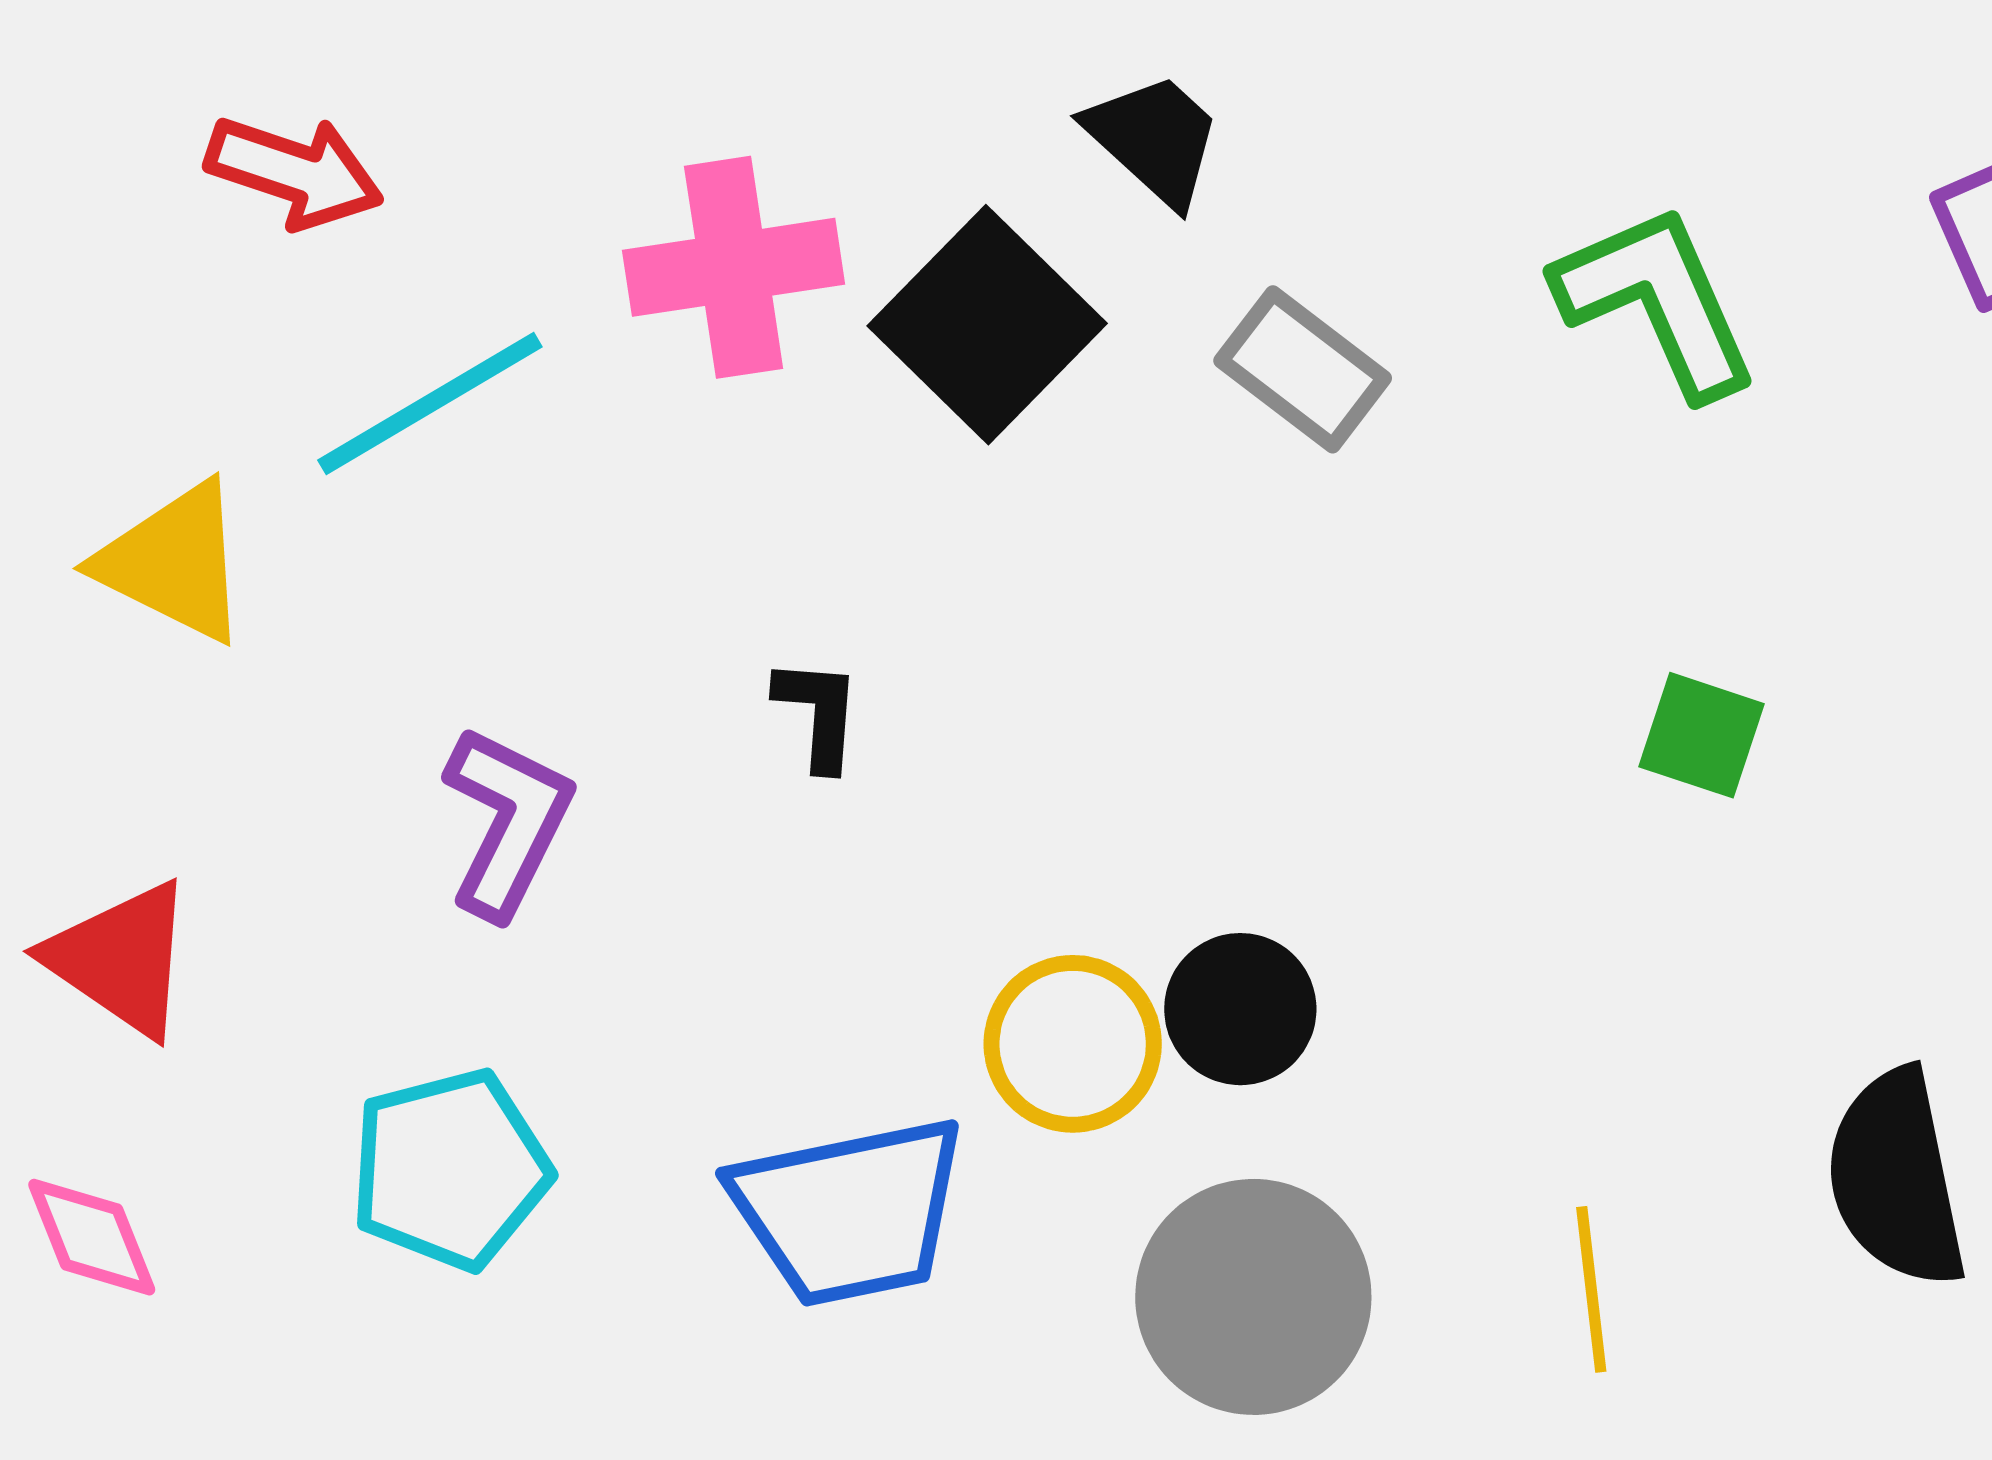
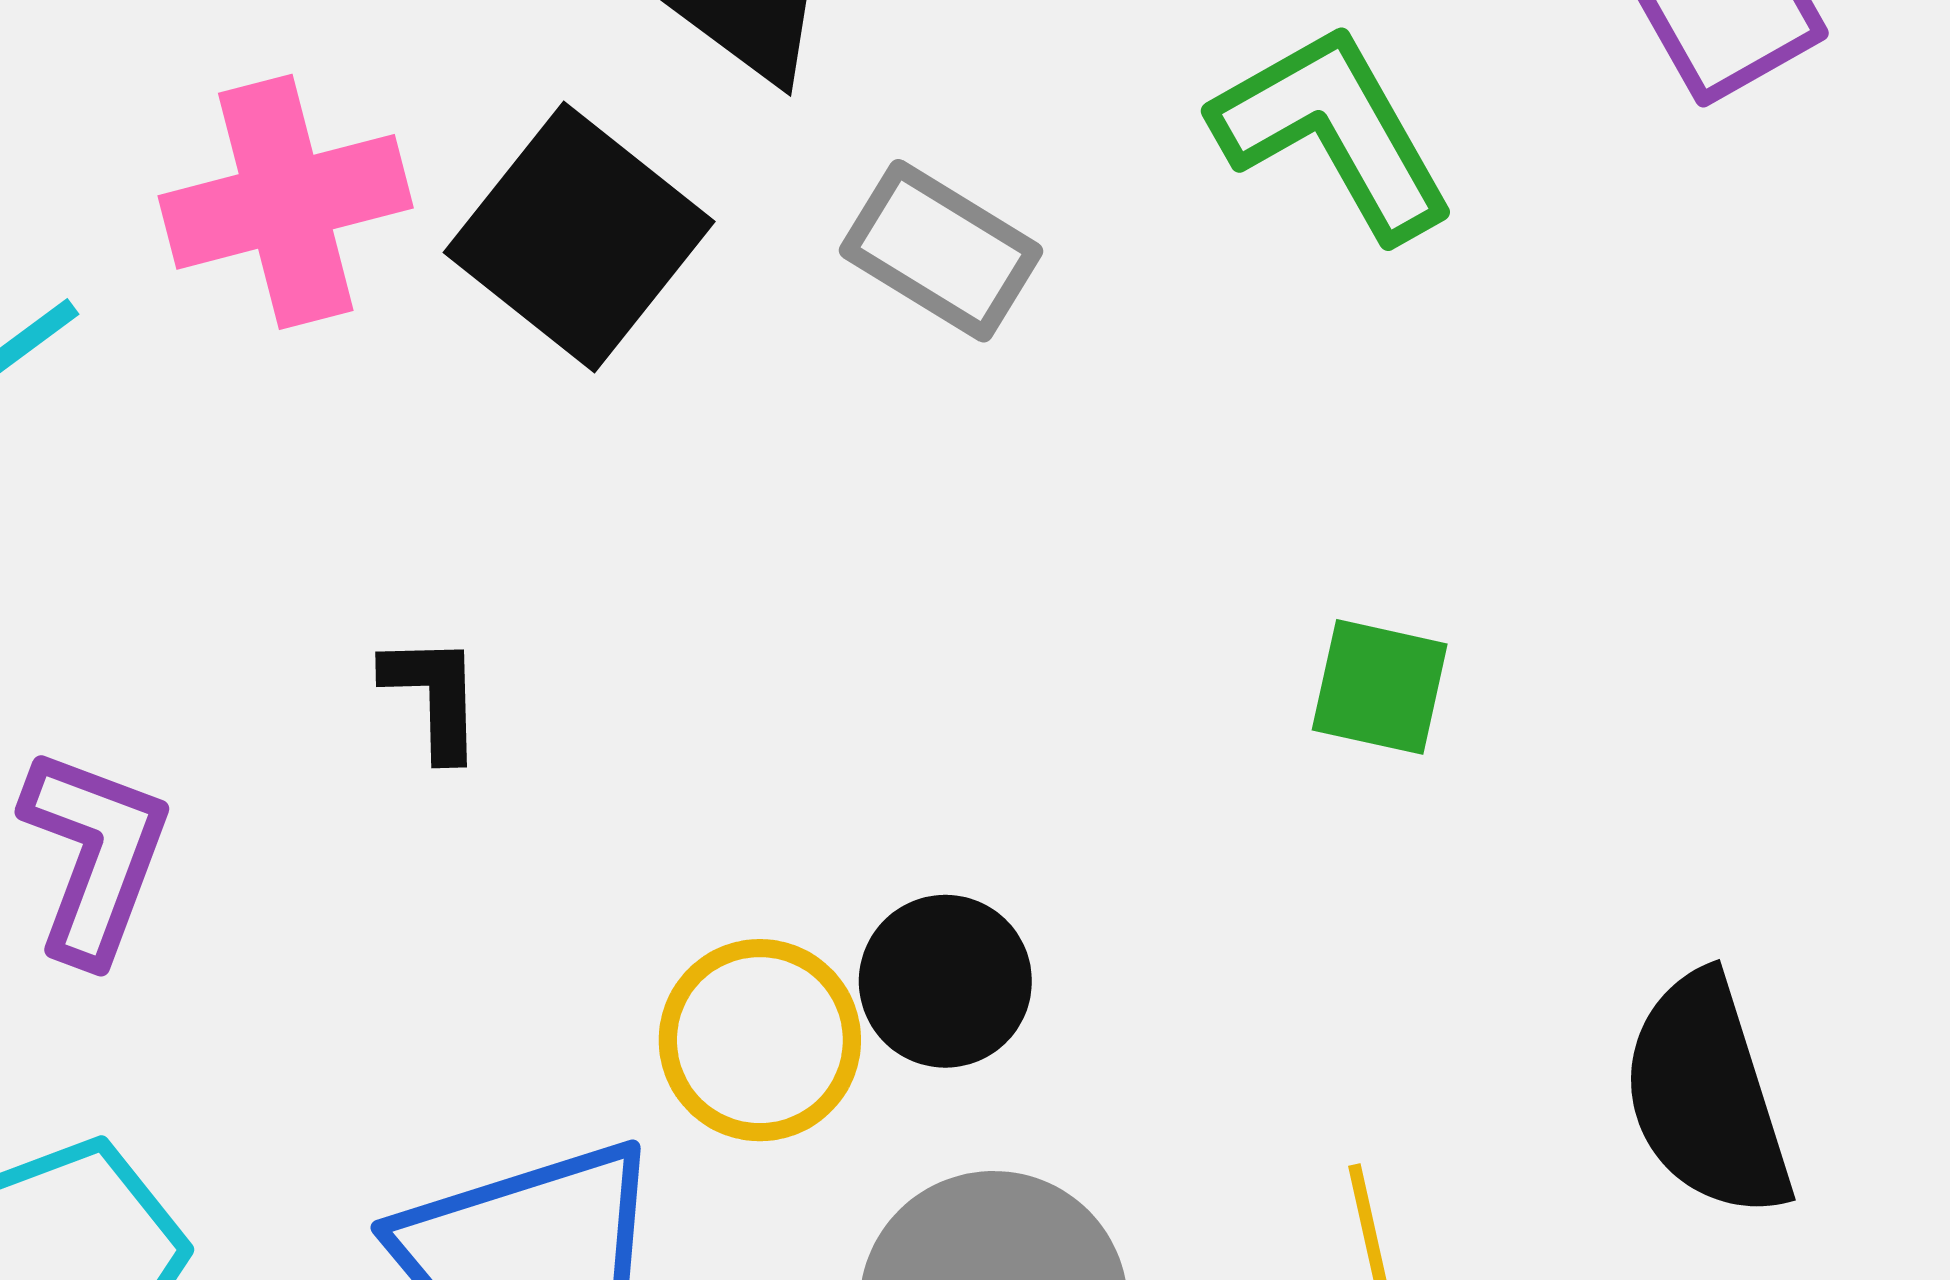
green square: (1702, 735) -> (1380, 687), moved

